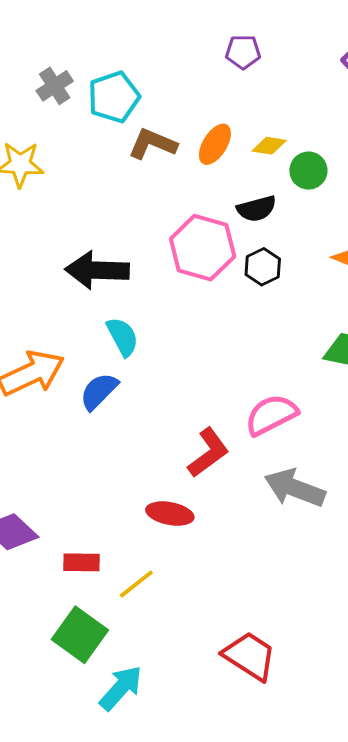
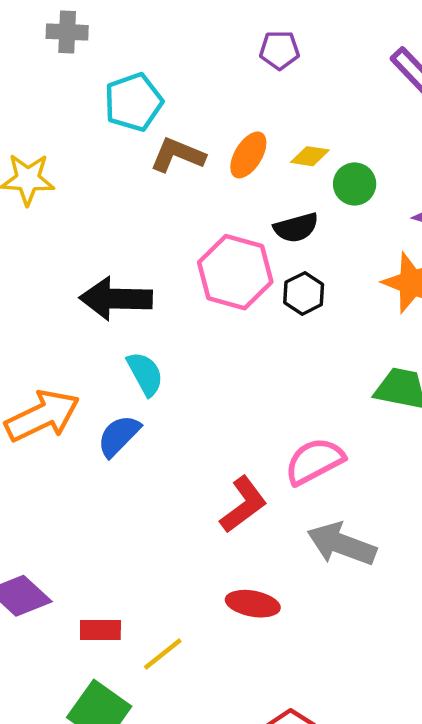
gray cross: (55, 86) -> (67, 32), moved, turned 36
red ellipse: (170, 514) -> (253, 604), moved

